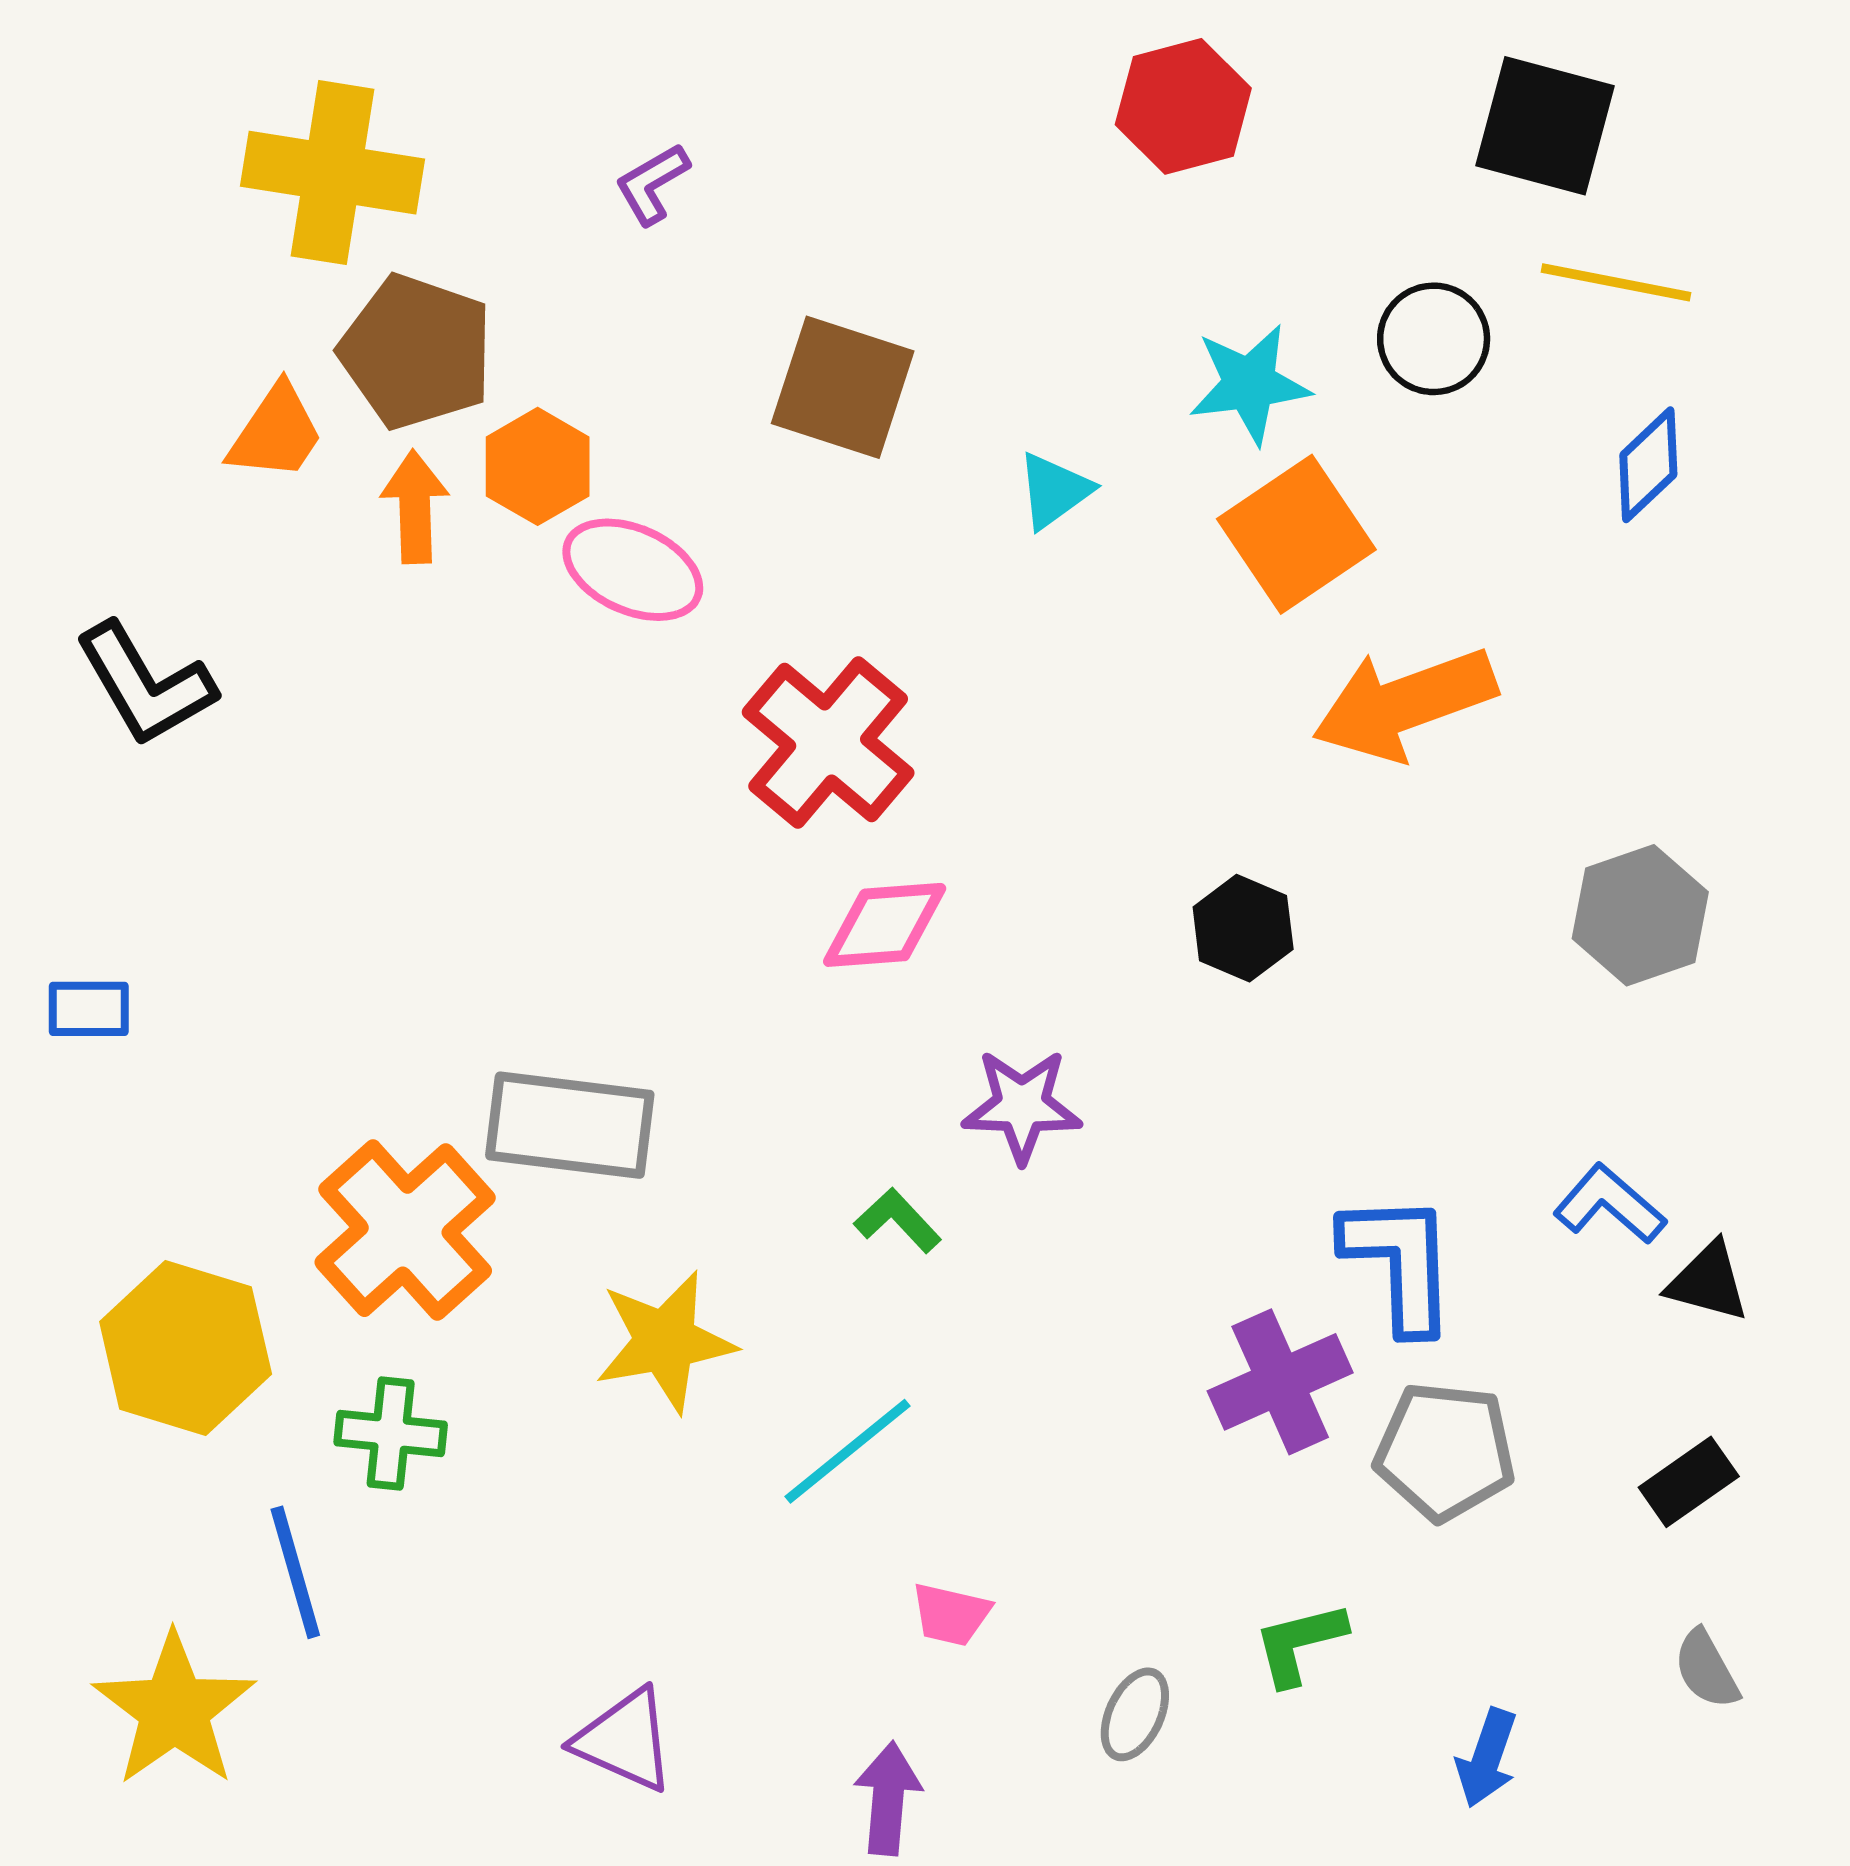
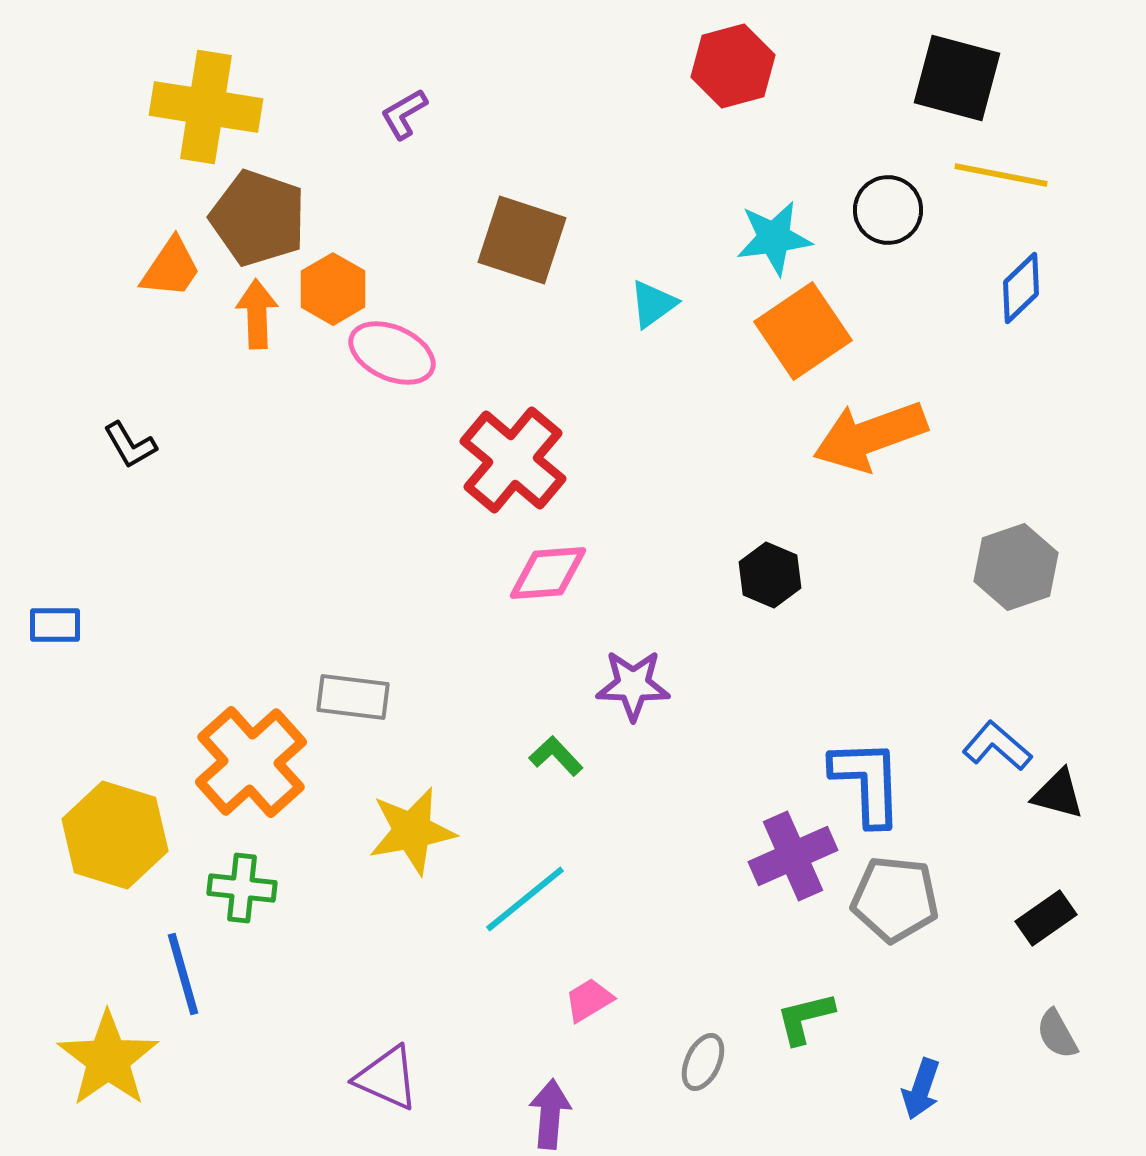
black L-shape: (145, 684) -> (130, 445), moved, size x0.6
gray rectangle: (570, 1125) -> (353, 697), size x0.7
pink trapezoid: (951, 1614) -> (589, 1000), turned 136

